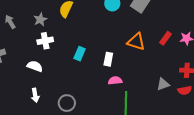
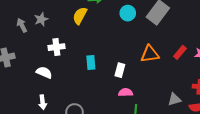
gray star: (40, 19) -> (41, 19), moved
orange triangle: (136, 42) -> (150, 54), turned -30
cyan rectangle: (80, 54) -> (91, 62), turned -32

